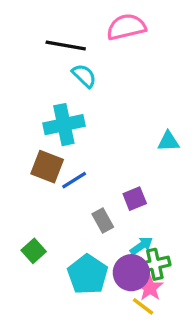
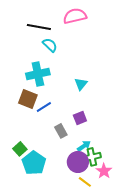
cyan triangle: (168, 141) -> (81, 84), moved, turned -48
cyan pentagon: (88, 274) -> (34, 163), moved
pink star: (150, 288) -> (104, 171), moved

